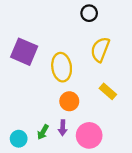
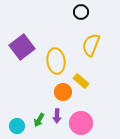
purple square: (24, 52) -> (22, 47), turned 30
yellow rectangle: (108, 91) -> (81, 81), moved

